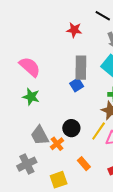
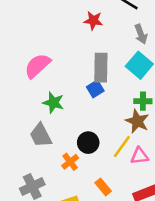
pink semicircle: (30, 67) -> (37, 66), turned -85
green star: (31, 97) -> (53, 103), moved
gray trapezoid: (40, 135) -> (41, 135), moved

